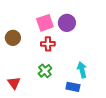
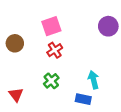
purple circle: (67, 23) -> (108, 26), moved
red cross: (48, 44) -> (55, 50), turned -32

